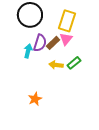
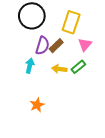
pink triangle: (66, 39) -> (85, 45), moved
cyan arrow: (28, 51) -> (30, 66), moved

